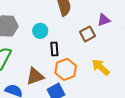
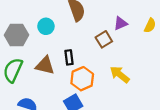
cyan circle: (40, 31) -> (46, 26), moved
brown triangle: (35, 76) -> (45, 65), moved, turned 36

